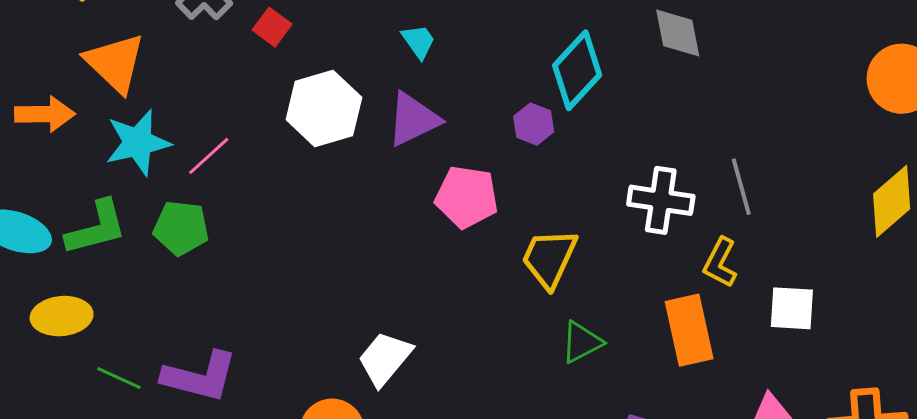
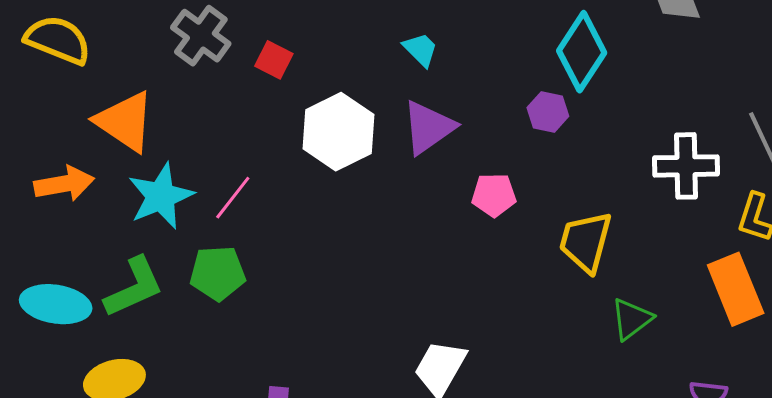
pink pentagon: (467, 197) -> (494, 195), size x0.7

